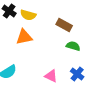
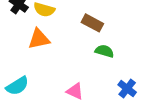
blue cross: (77, 74) -> (127, 89), moved

